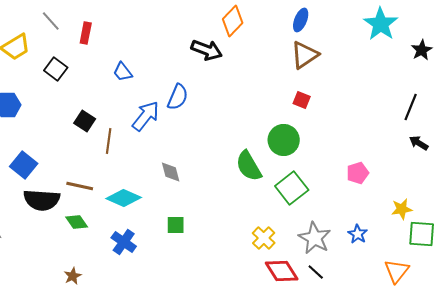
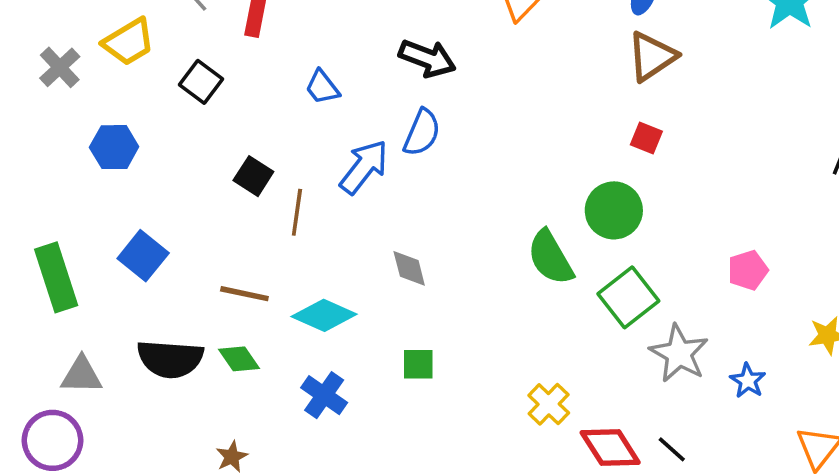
black arrow: (207, 50) -> (427, 58), moved
black semicircle: (42, 200) -> (170, 359), moved
yellow cross: (264, 238) -> (549, 404), moved
gray star: (315, 238) -> (679, 353), moved

